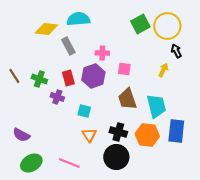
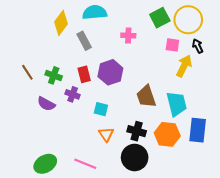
yellow diamond: (46, 29) -> (61, 23), turned -60
pink cross: (102, 53) -> (128, 35), moved
pink square: (124, 69) -> (172, 45), moved
yellow arrow: (163, 70) -> (184, 66), size x1.5
purple semicircle: (21, 135) -> (46, 104), moved

